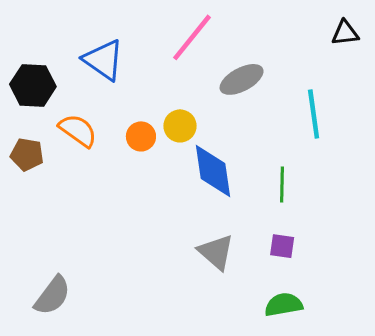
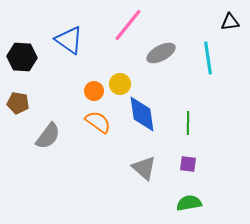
cyan line: (314, 114) -> (208, 58), moved
orange semicircle: (78, 130) -> (98, 122), moved
gray semicircle: (52, 296) -> (48, 136), moved

